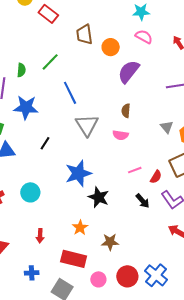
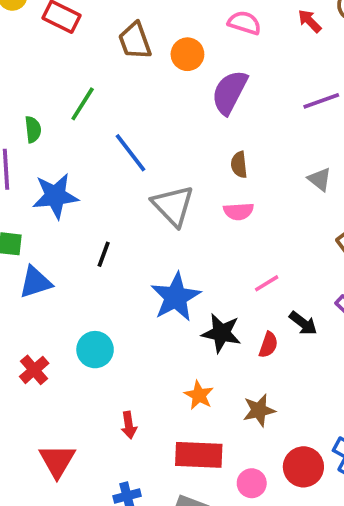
pink line: (135, 170) -> (267, 283), moved
red semicircle: (156, 177) -> (268, 345), moved

